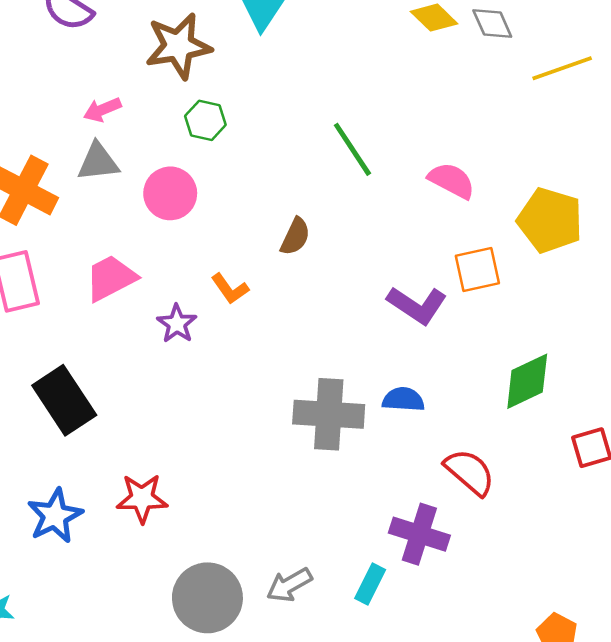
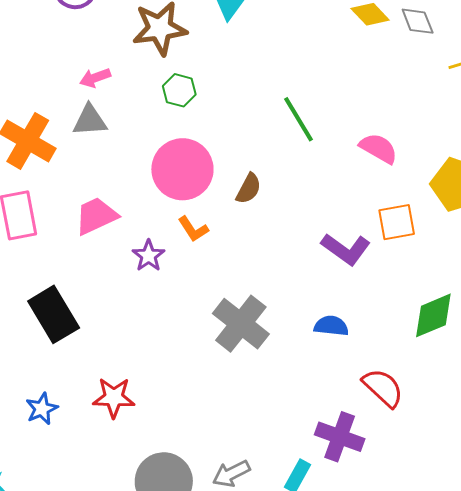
pink circle: (170, 193) -> (182, 169), moved, size x1.4
gray cross: (329, 414) -> (241, 324), moved, turned 32
blue star: (55, 516) -> (42, 409), size x0.7

